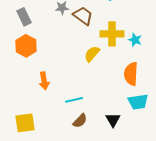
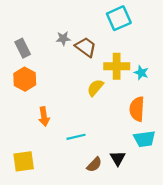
brown semicircle: (80, 121) -> (94, 165), moved

